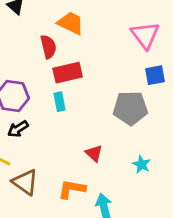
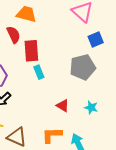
red rectangle: (68, 73) -> (31, 51), turned -70
cyan rectangle: (60, 102) -> (39, 72), moved
cyan star: (141, 164) -> (91, 107), moved

